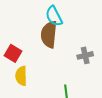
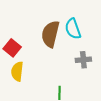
cyan semicircle: (54, 16) -> (73, 29), moved

